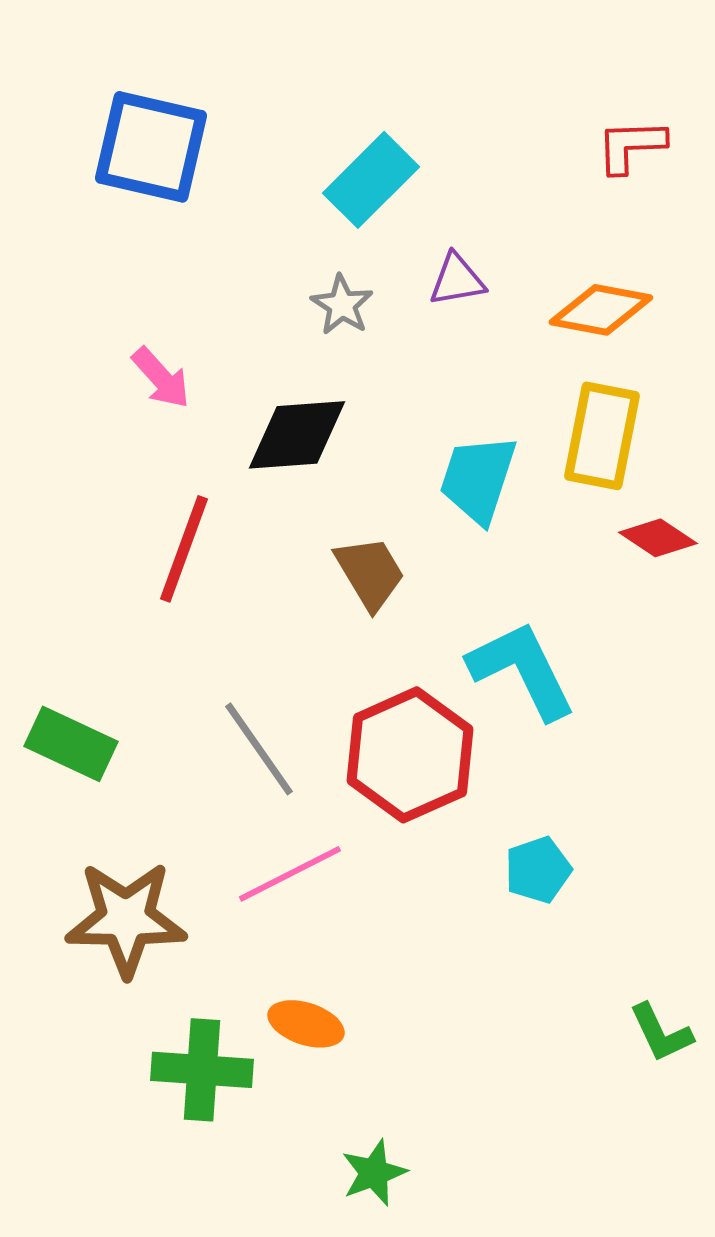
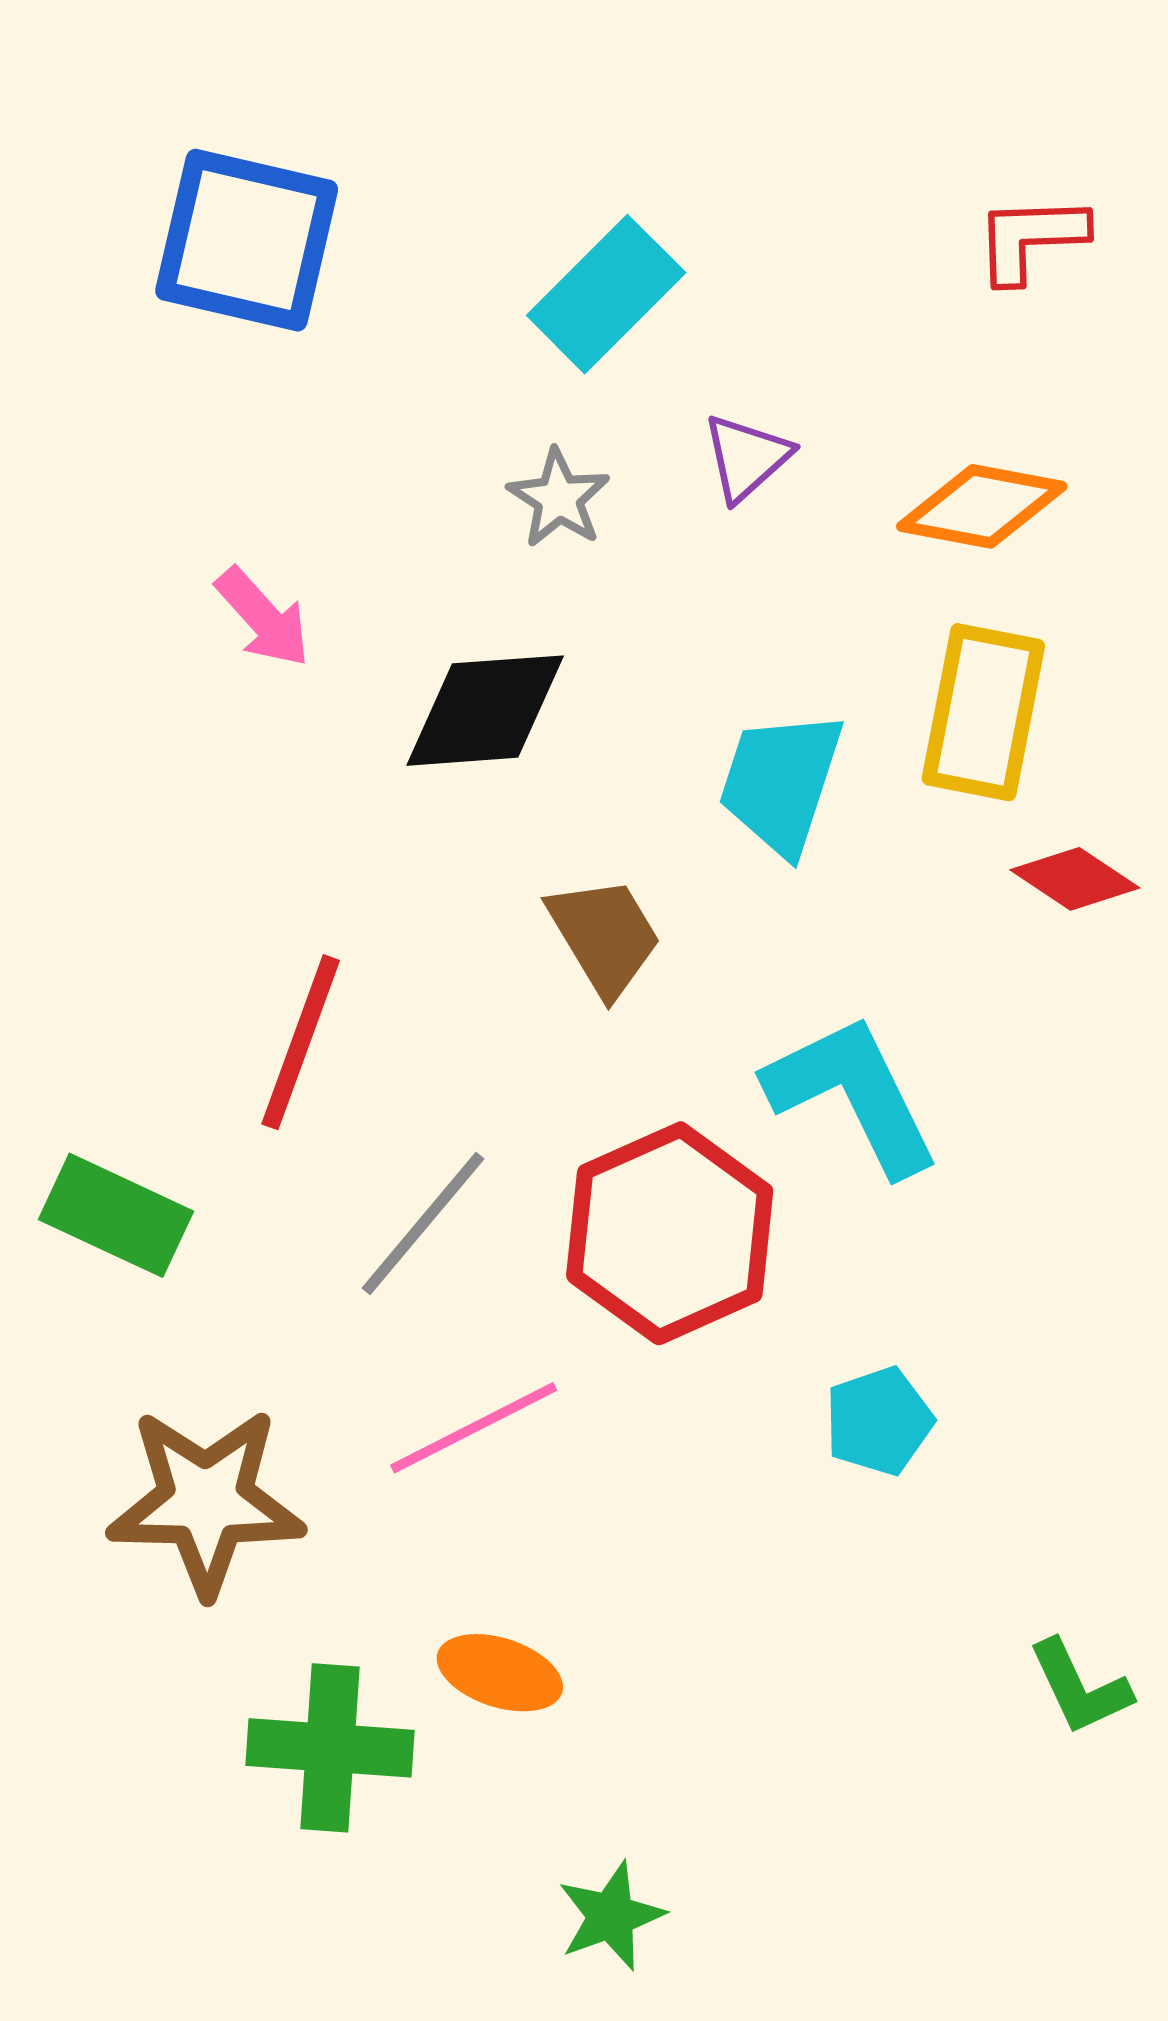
purple triangle: (457, 280) -> (747, 457), turned -32
red line: (184, 549) -> (301, 1042), moved
gray line: (259, 749) -> (423, 1223), turned 75

